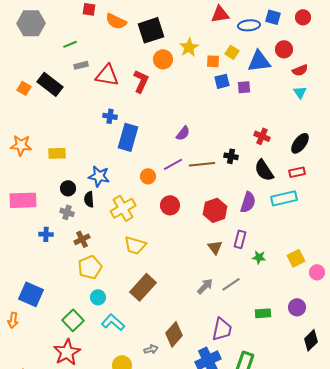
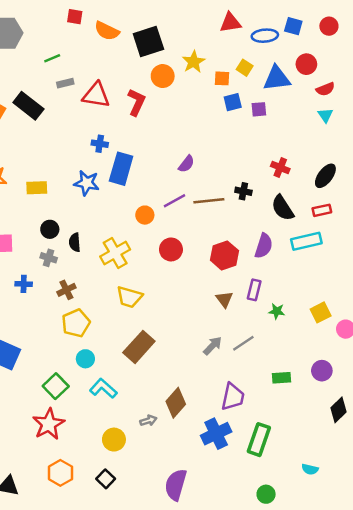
blue star: (99, 176) -> (87, 183), moved

